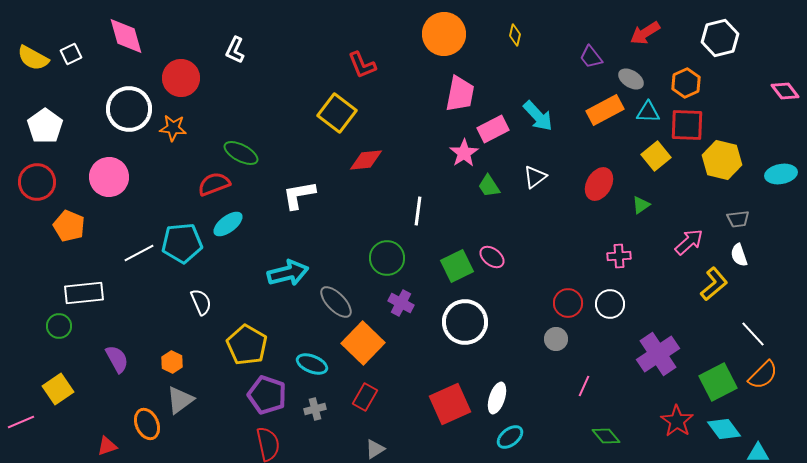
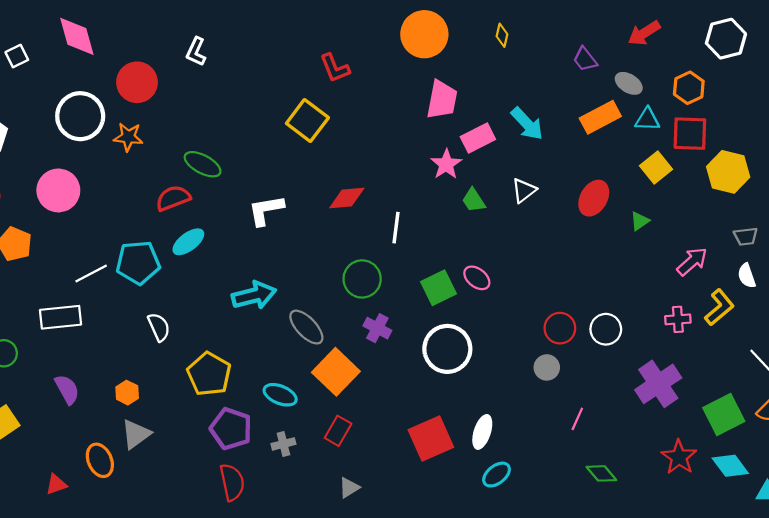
red diamond: (366, 160) -> (347, 198), moved
pink cross: (619, 256) -> (678, 319), moved
white rectangle: (84, 293) -> (61, 317), moved

